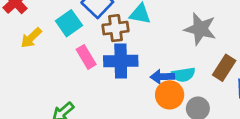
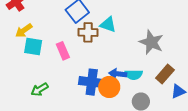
cyan square: (69, 23) -> (33, 47), moved, turned 36
blue cross: (121, 61) -> (92, 82), moved
orange circle: (170, 95) -> (109, 87), moved

